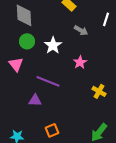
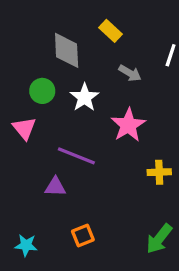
gray diamond: (24, 15) -> (67, 50), moved
pink star: (80, 62) -> (128, 125), size x1.5
yellow cross: (99, 91) -> (159, 172), turned -32

